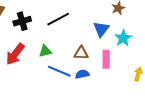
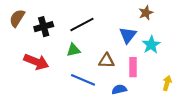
green triangle: (45, 51) -> (73, 50), moved
red arrow: (15, 54) -> (36, 62), turned -105
blue semicircle: (82, 74) -> (119, 89), moved

